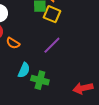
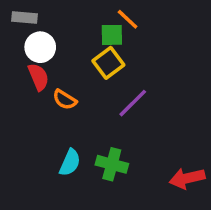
yellow square: (52, 14) -> (108, 63), moved, turned 30
cyan semicircle: (24, 70) -> (70, 163), moved

